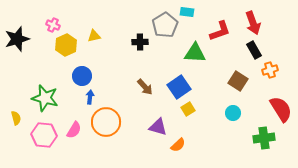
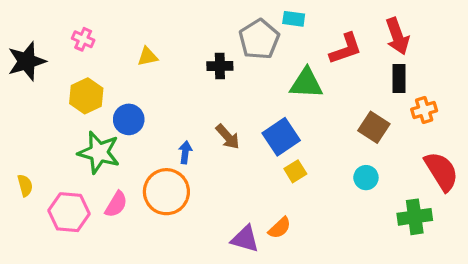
yellow hexagon: (66, 45) -> (86, 96), moved
black rectangle: (254, 50) -> (399, 79), turned 30
blue arrow: (90, 97) -> (185, 152), moved
green star: (45, 98) -> (99, 152), moved
purple triangle: (158, 127) -> (245, 239), moved

